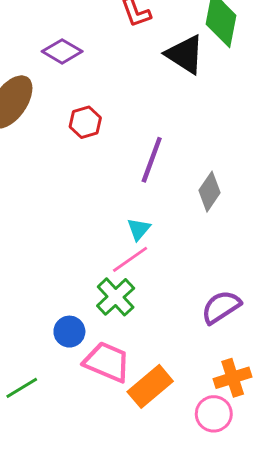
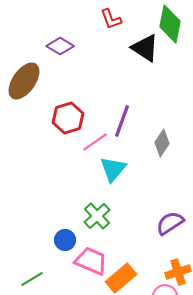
red hexagon: (85, 122) -> (68, 118), moved, size x1.4
cyan triangle: (139, 229) -> (113, 169), size x1.6
pink line: (130, 259) -> (95, 142), moved

